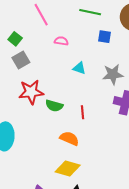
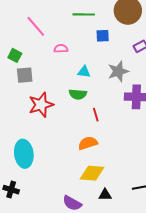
gray square: (21, 60) -> (25, 75), turned 36
green semicircle: (54, 106) -> (78, 94), moved
orange semicircle: (69, 138) -> (88, 143), turned -30

